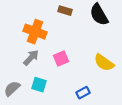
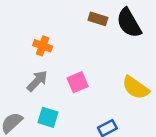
brown rectangle: (65, 11) -> (98, 19), moved
orange cross: (35, 32) -> (43, 46), size x0.6

